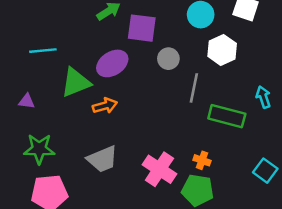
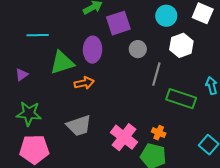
purple square: (142, 28) -> (118, 23), turned -30
purple ellipse: (112, 63) -> (93, 50), turned -60
purple triangle: (27, 101) -> (22, 75), turned -48

